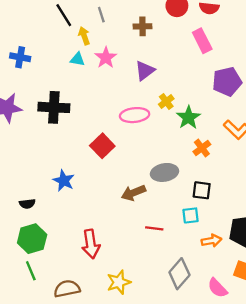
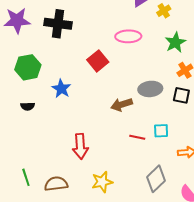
yellow cross: (166, 102) -> (164, 11), moved
black square: (202, 190) -> (181, 95), moved
cyan square: (191, 215) -> (161, 131), moved
green hexagon: (32, 239) -> (28, 67), moved
green line: (31, 271) -> (26, 177), moved

